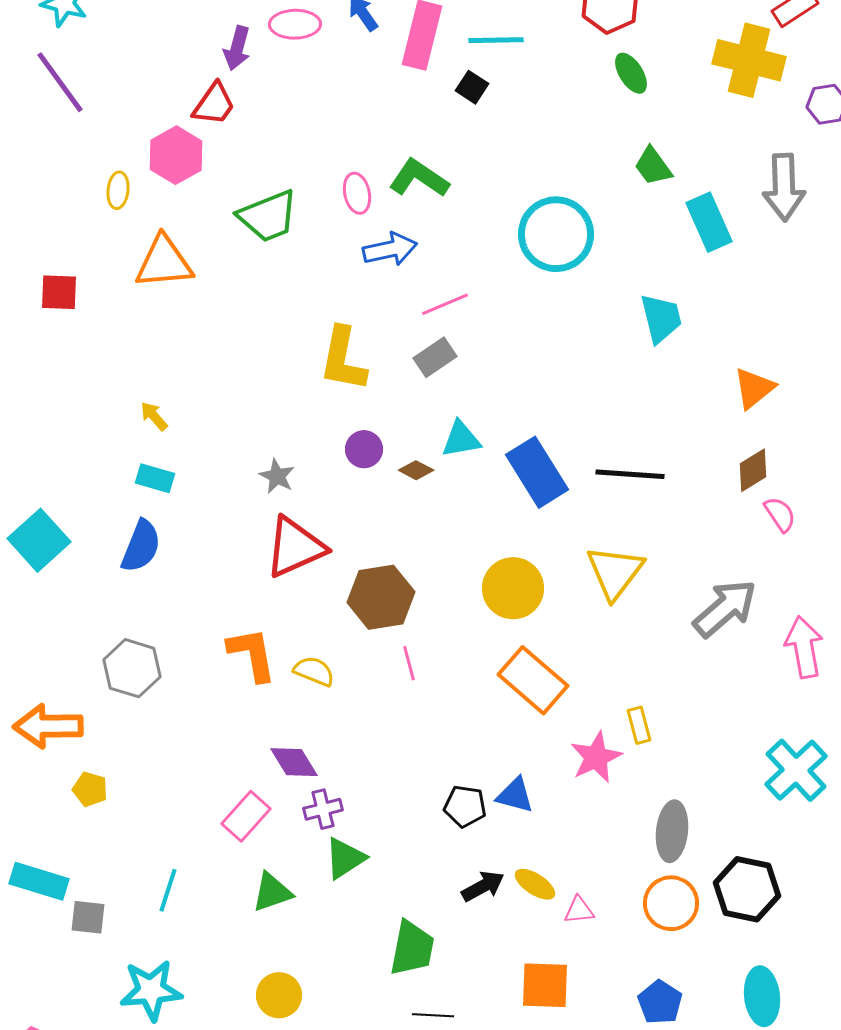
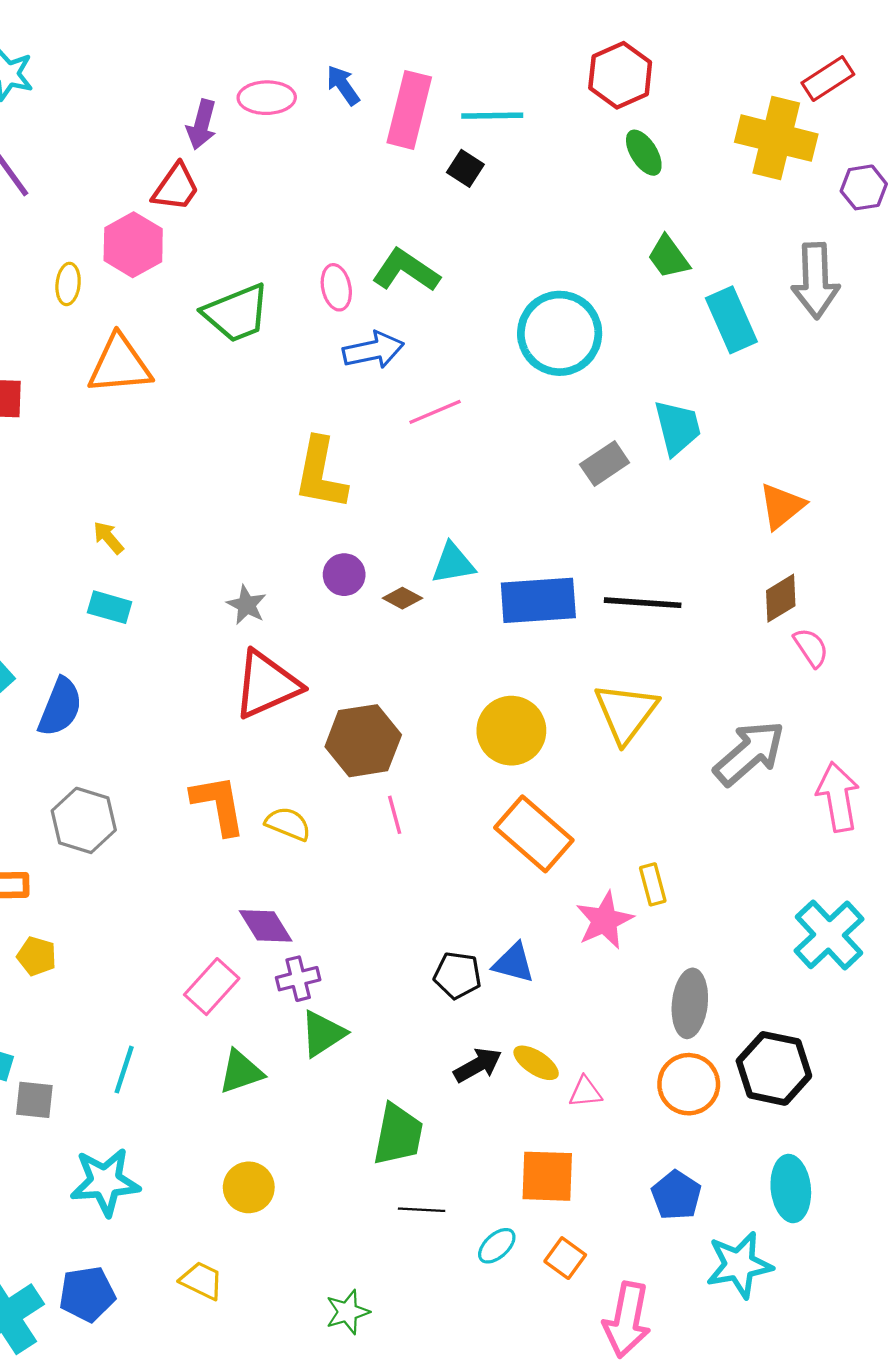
gray rectangle: (435, 357) -> (605, 464), moved
blue rectangle: (537, 472) -> (538, 600), turned -62
blue semicircle: (141, 546) -> (60, 707), moved

